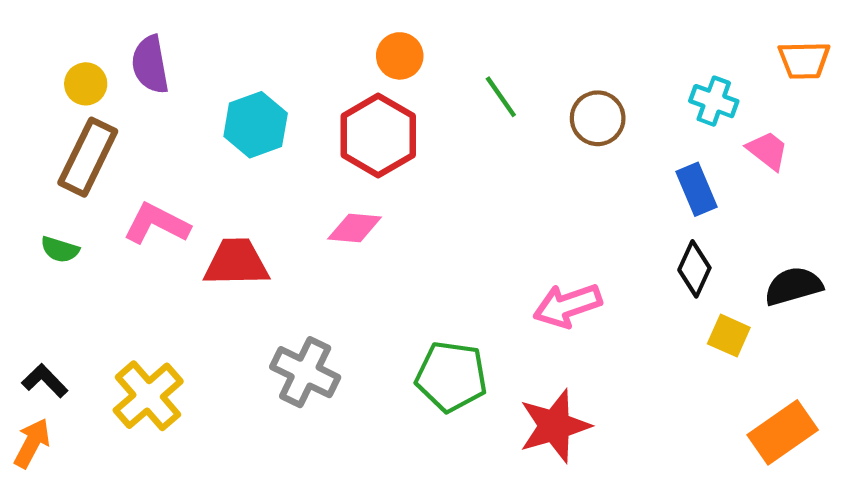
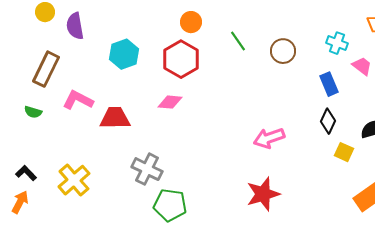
yellow circle: (86, 84) -> (45, 12), moved
green pentagon: (451, 376) -> (170, 205), moved

